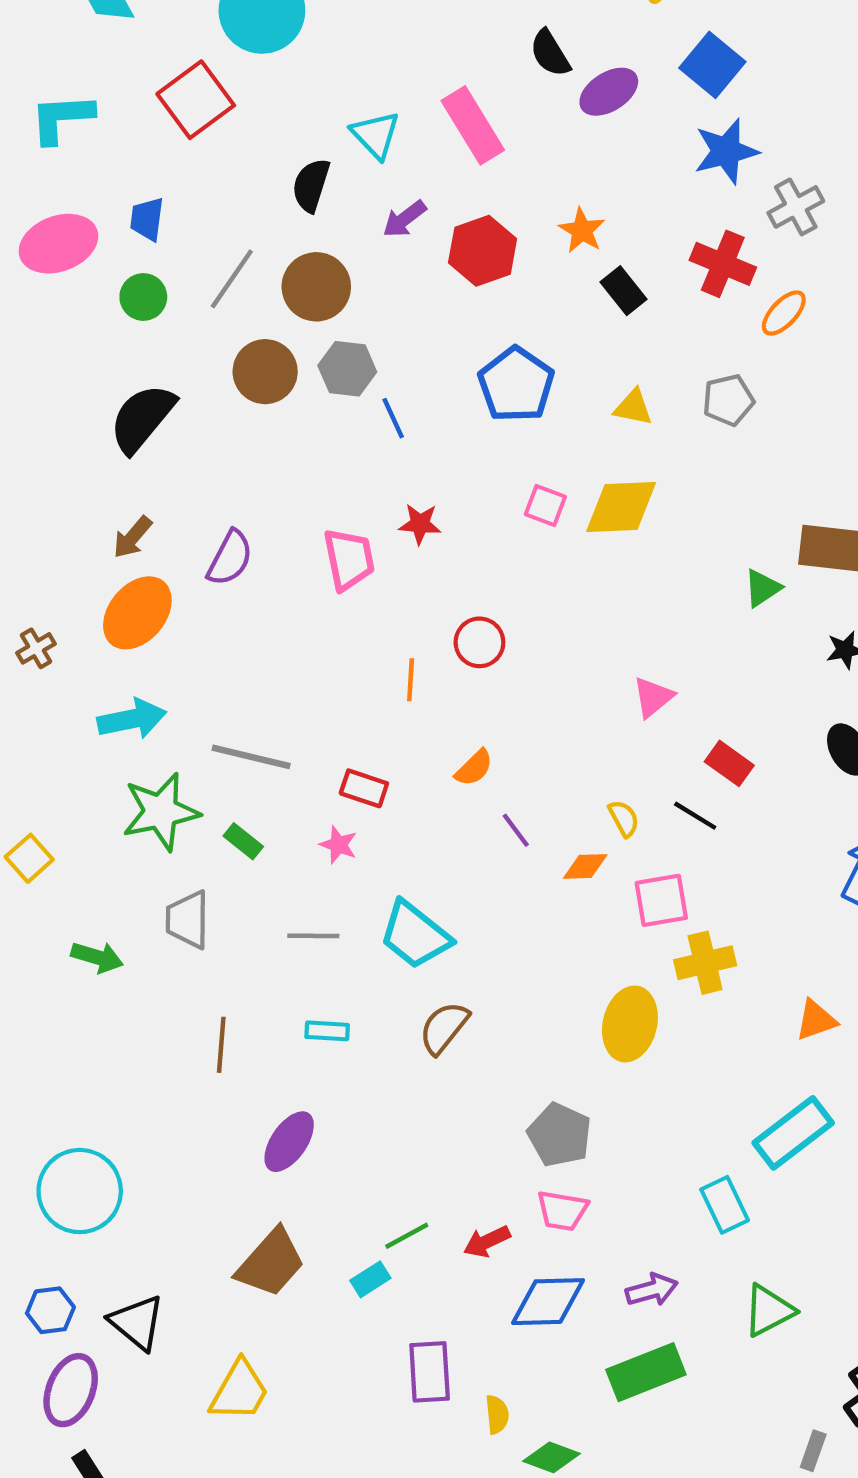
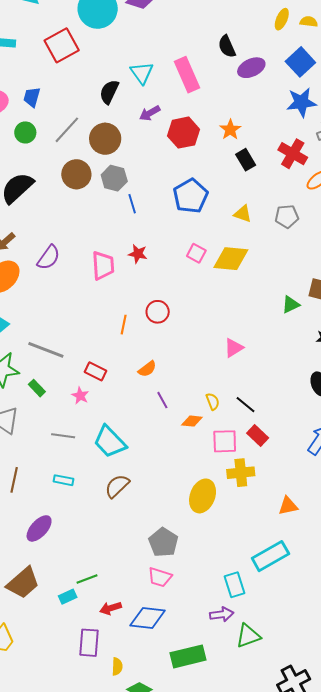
red rectangle: (729, 763) -> (258, 435), moved
red arrow: (487, 1242) -> (111, 608), moved
purple arrow: (652, 1290) -> (222, 614), moved

